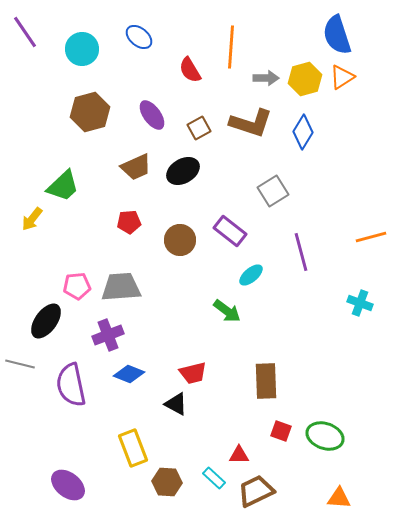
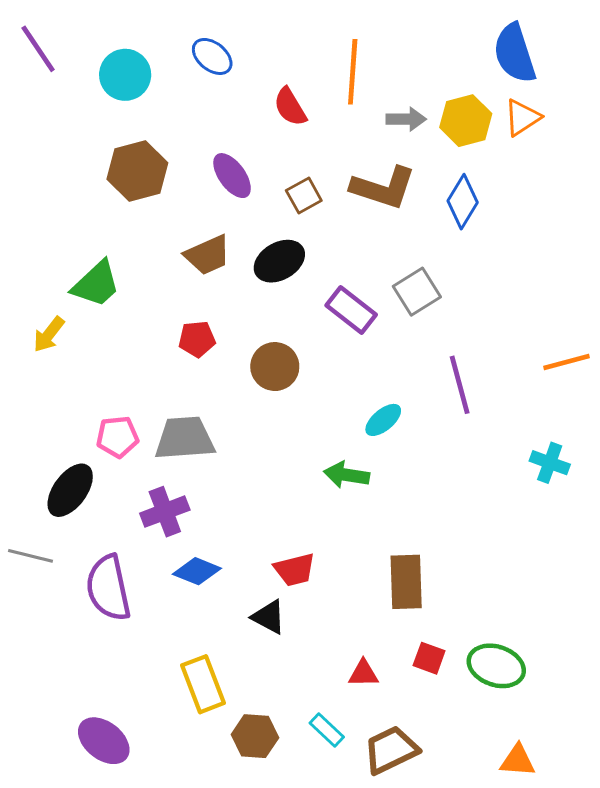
purple rectangle: (230, 231) -> (351, 310), moved
green arrow: (227, 311) -> (347, 475), turned 152
red triangle: (239, 455) -> (363, 673), moved

